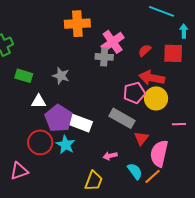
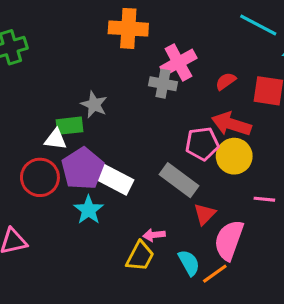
green rectangle: (24, 76) -> (69, 126), moved, turned -30
red circle: (40, 142) -> (40, 177), moved
yellow trapezoid: (94, 181) -> (140, 256), moved

